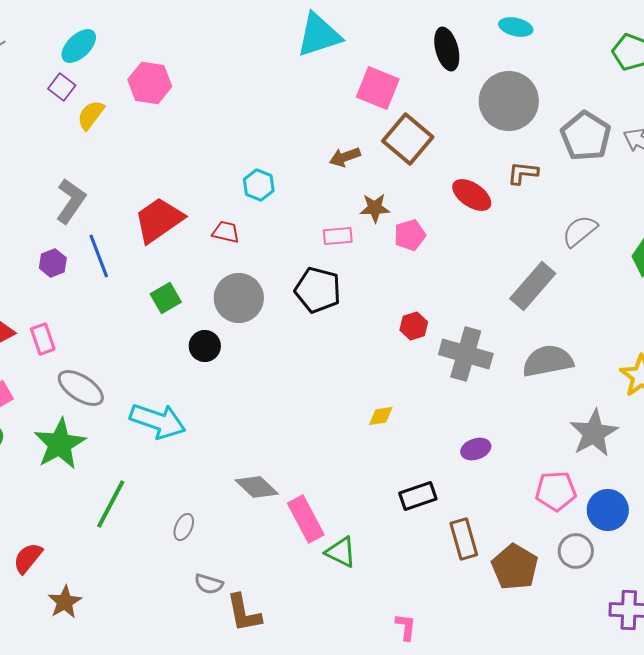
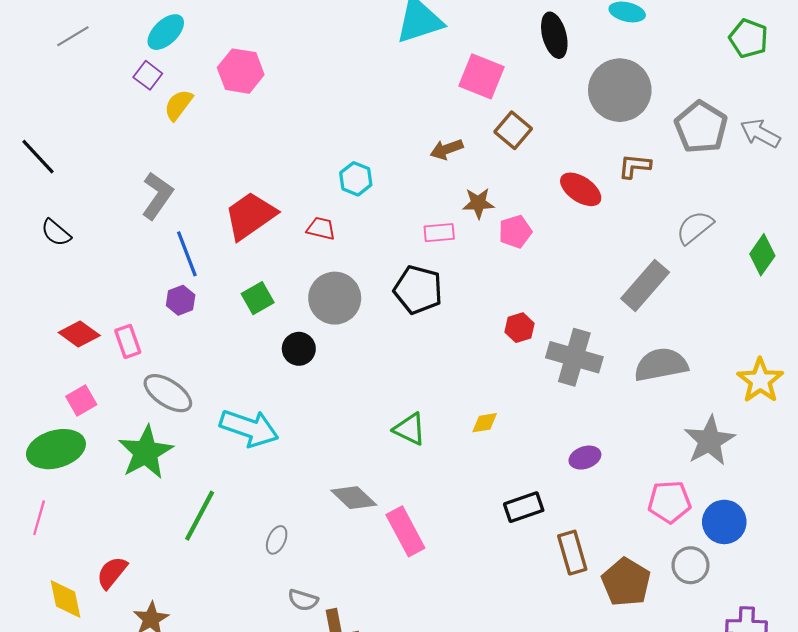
brown square: (408, 139) -> (513, 130), size x0.7
purple hexagon: (53, 263) -> (181, 300), moved
green triangle: (341, 552) -> (410, 429), moved

